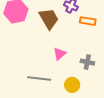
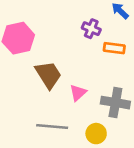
brown trapezoid: (49, 19) -> (48, 75), moved
gray cross: (87, 62) -> (115, 103), size x1.5

